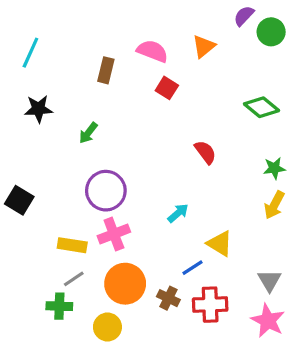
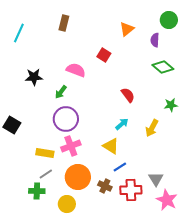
purple semicircle: (244, 16) -> (155, 40), moved, turned -40
pink semicircle: (152, 51) -> (76, 70), moved
brown rectangle: (106, 70) -> (64, 23), moved
black star: (38, 109) -> (34, 77), moved
green arrow: (88, 133) -> (61, 92), moved
yellow arrow: (274, 205) -> (152, 128), moved
cyan arrow: (178, 213) -> (122, 124), moved
yellow triangle: (220, 244) -> (111, 146), moved
gray triangle: (269, 280) -> (156, 179), moved

